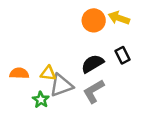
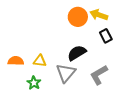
black rectangle: (122, 55) -> (106, 36), moved
gray triangle: (61, 85) -> (66, 73), moved, turned -30
gray L-shape: (94, 91) -> (99, 75), moved

